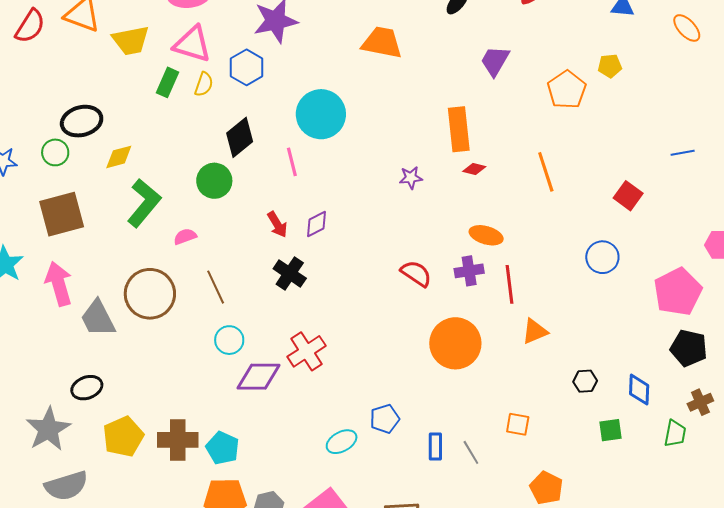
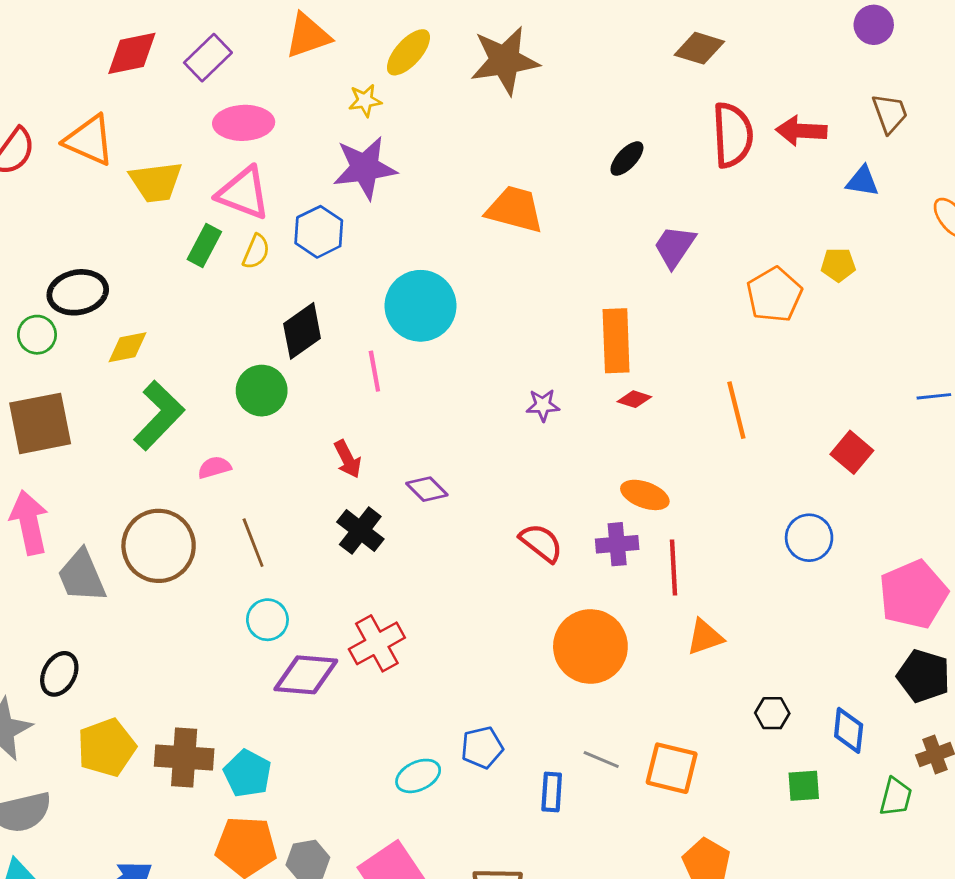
purple diamond: (316, 224) -> (427, 489), moved, turned 68
black ellipse: (87, 388) -> (59, 674), turned -44
orange square: (518, 424) -> (672, 768), size x1.5
gray line: (471, 452) -> (601, 760), moved, turned -40

